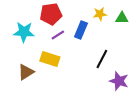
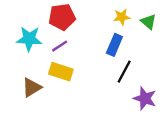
green triangle: (122, 18) -> (148, 22), turned 40
blue rectangle: (81, 30) -> (114, 45), moved
purple line: (58, 35) -> (60, 46), moved

